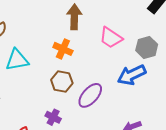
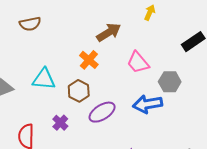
brown arrow: (74, 17) -> (109, 32), turned 40
cyan triangle: (17, 60) -> (44, 79), moved

